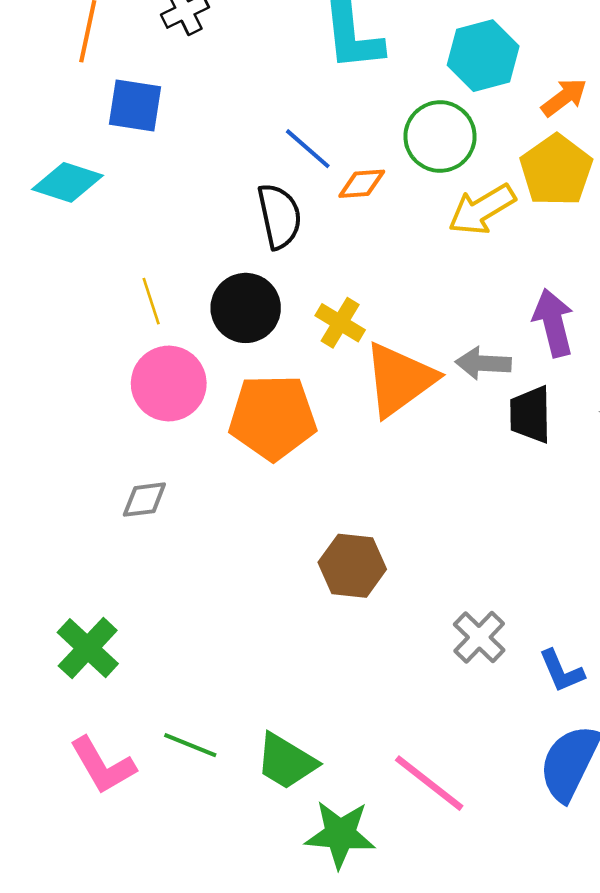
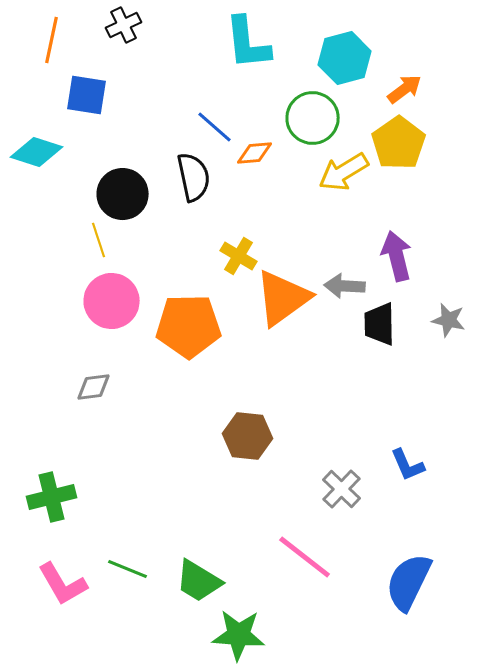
black circle: (246, 308) -> (123, 194), moved
green cross: (88, 648) -> (52, 497), turned 33
blue L-shape: (561, 671) -> (408, 465), moved
pink line: (429, 783) -> (305, 557), moved

